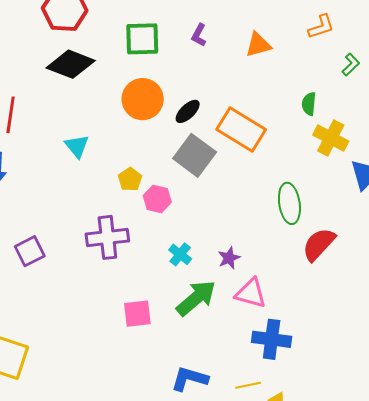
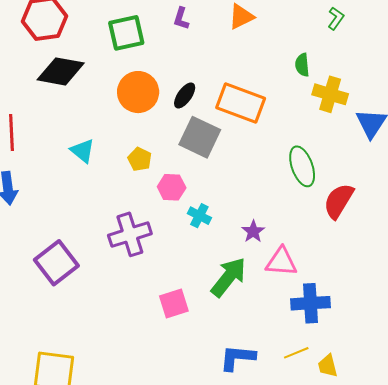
yellow pentagon: (130, 179) -> (140, 159), moved
purple square: (30, 251) -> (56, 263), size x1.4
cyan cross: (180, 254) -> (199, 216), moved

